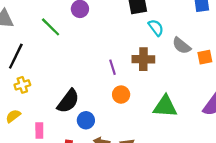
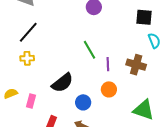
green line: (51, 27) -> (90, 50), moved
yellow semicircle: (13, 116) -> (11, 94), moved
blue circle: (86, 120) -> (83, 102), moved

